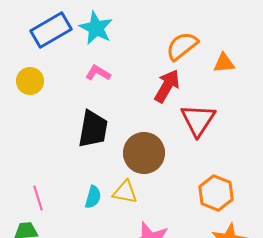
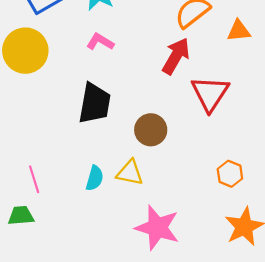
yellow circle: (30, 81) -> (25, 51), size x1.5
brown circle: (144, 153) -> (151, 130), size x0.7
orange hexagon: (216, 193) -> (230, 174), size x0.7

